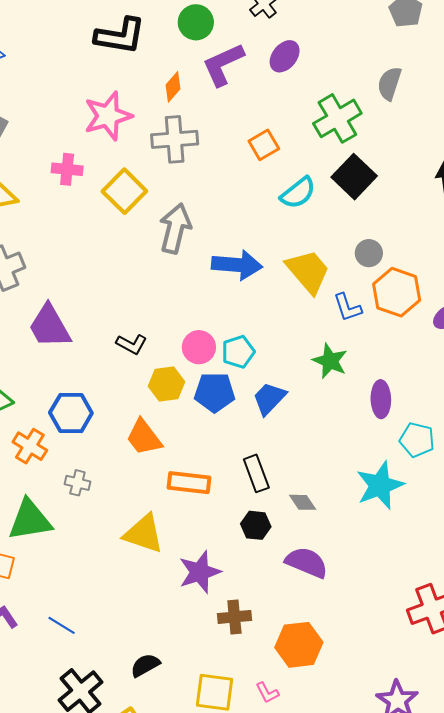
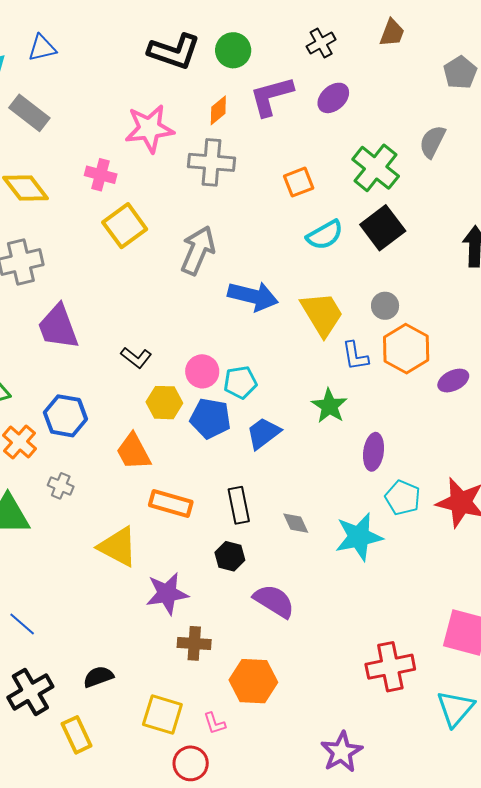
green circle: (196, 22) -> (233, 50), moved
green cross: (337, 118) -> (376, 168), turned -30
yellow square: (124, 191) -> (125, 226), moved
gray diamond: (303, 502) -> (296, 523), moved

